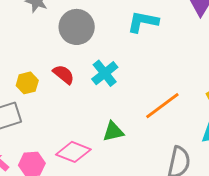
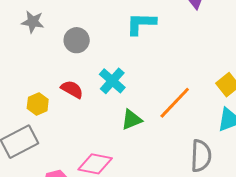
gray circle: (77, 27) -> (77, 40), size x0.7
green triangle: (113, 132) -> (132, 120), moved

